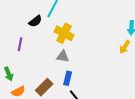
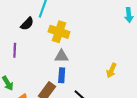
yellow arrow: (125, 47) -> (111, 70), moved
blue rectangle: (68, 78) -> (62, 75), moved

